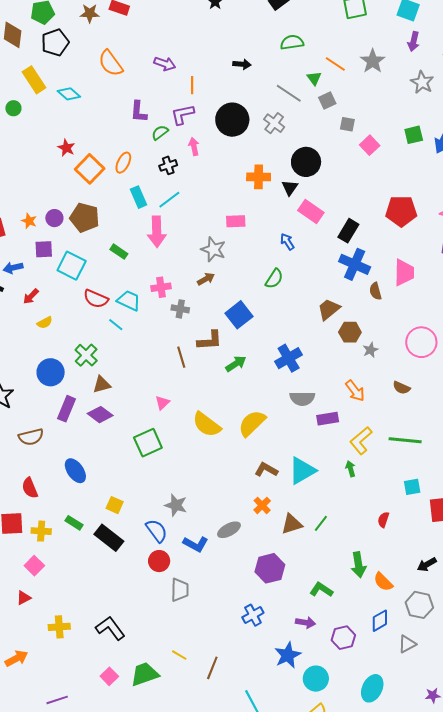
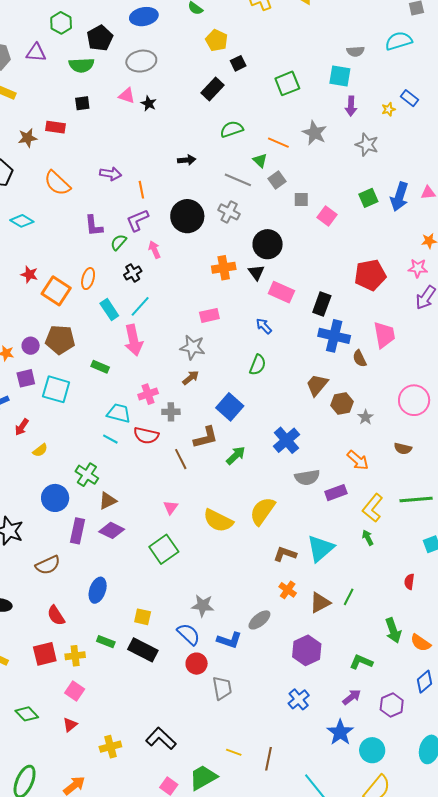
red semicircle: (96, 299) -> (146, 435), moved
blue ellipse: (75, 471) -> (98, 590), turned 65
purple arrow: (305, 622) -> (352, 697), turned -36

